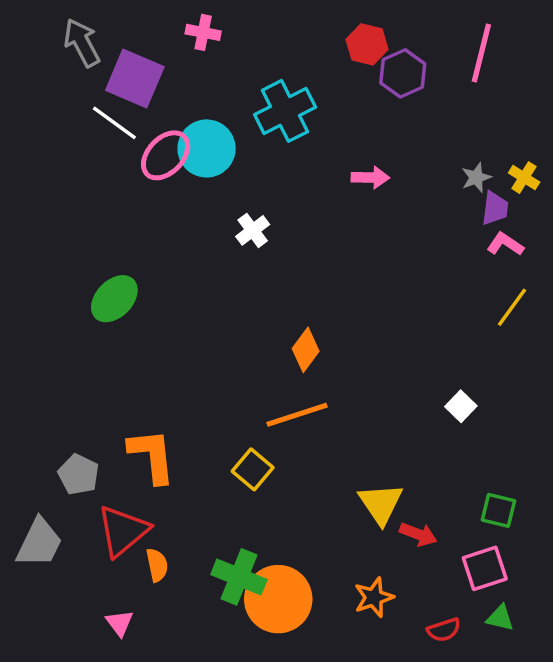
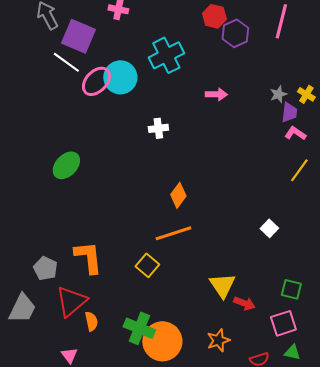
white cross: (253, 230) -> (158, 128), moved, turned 30

